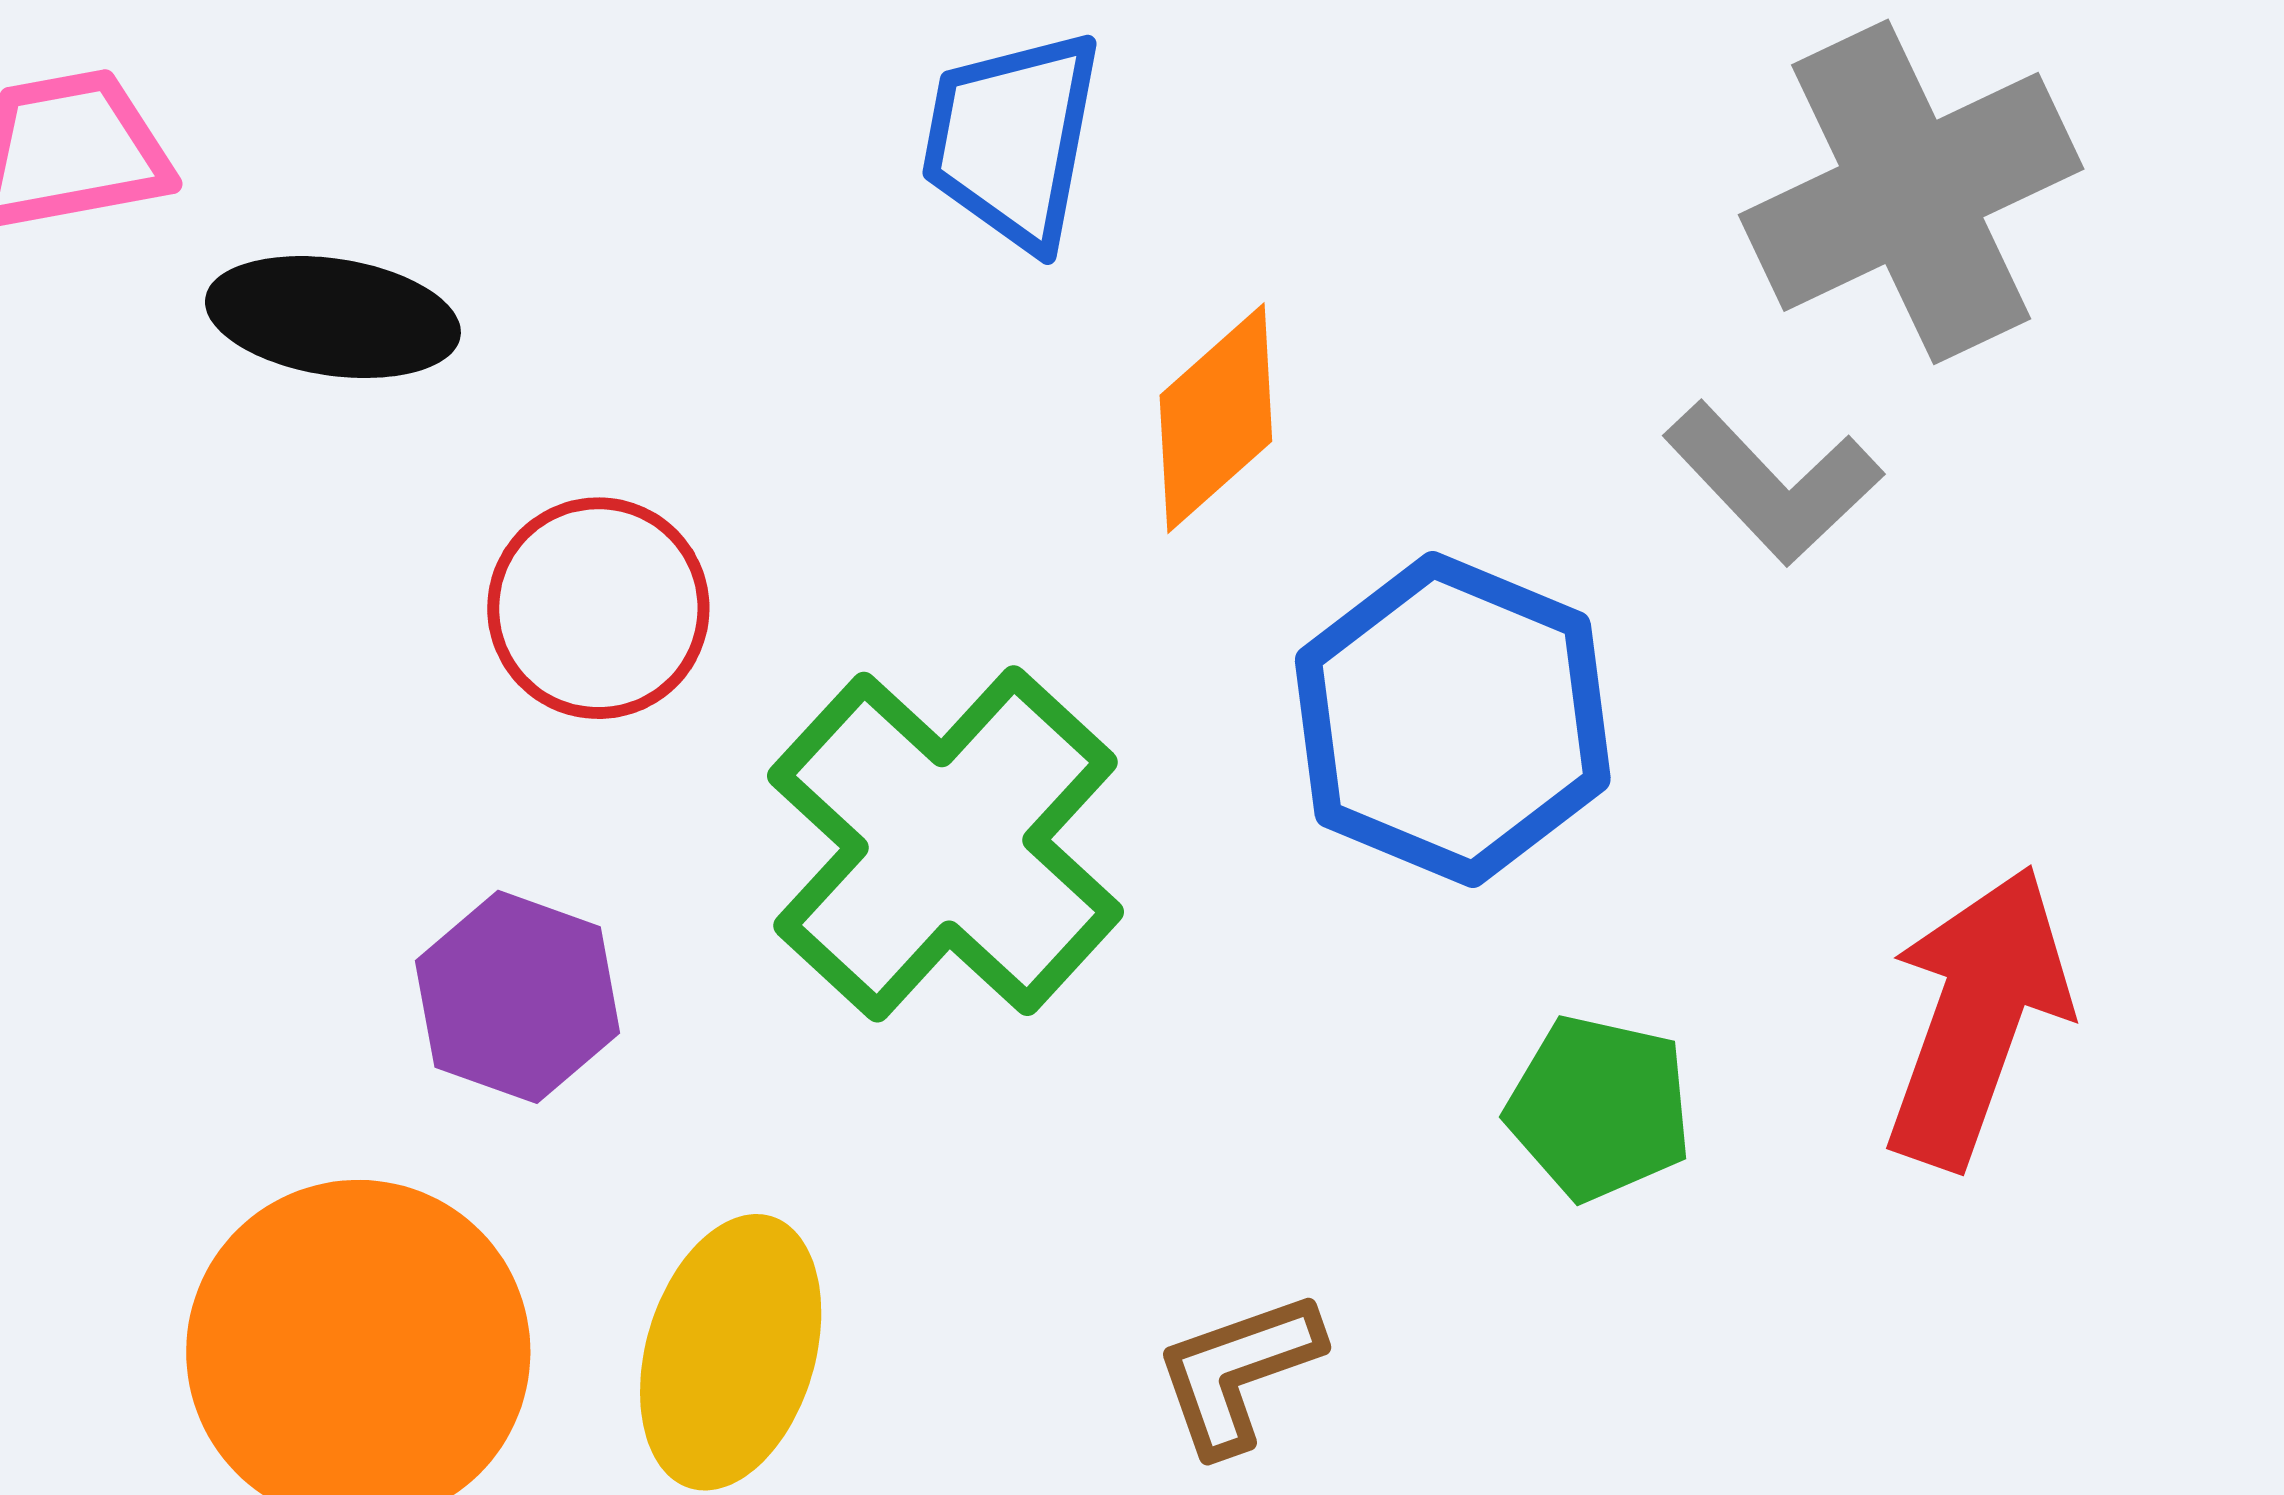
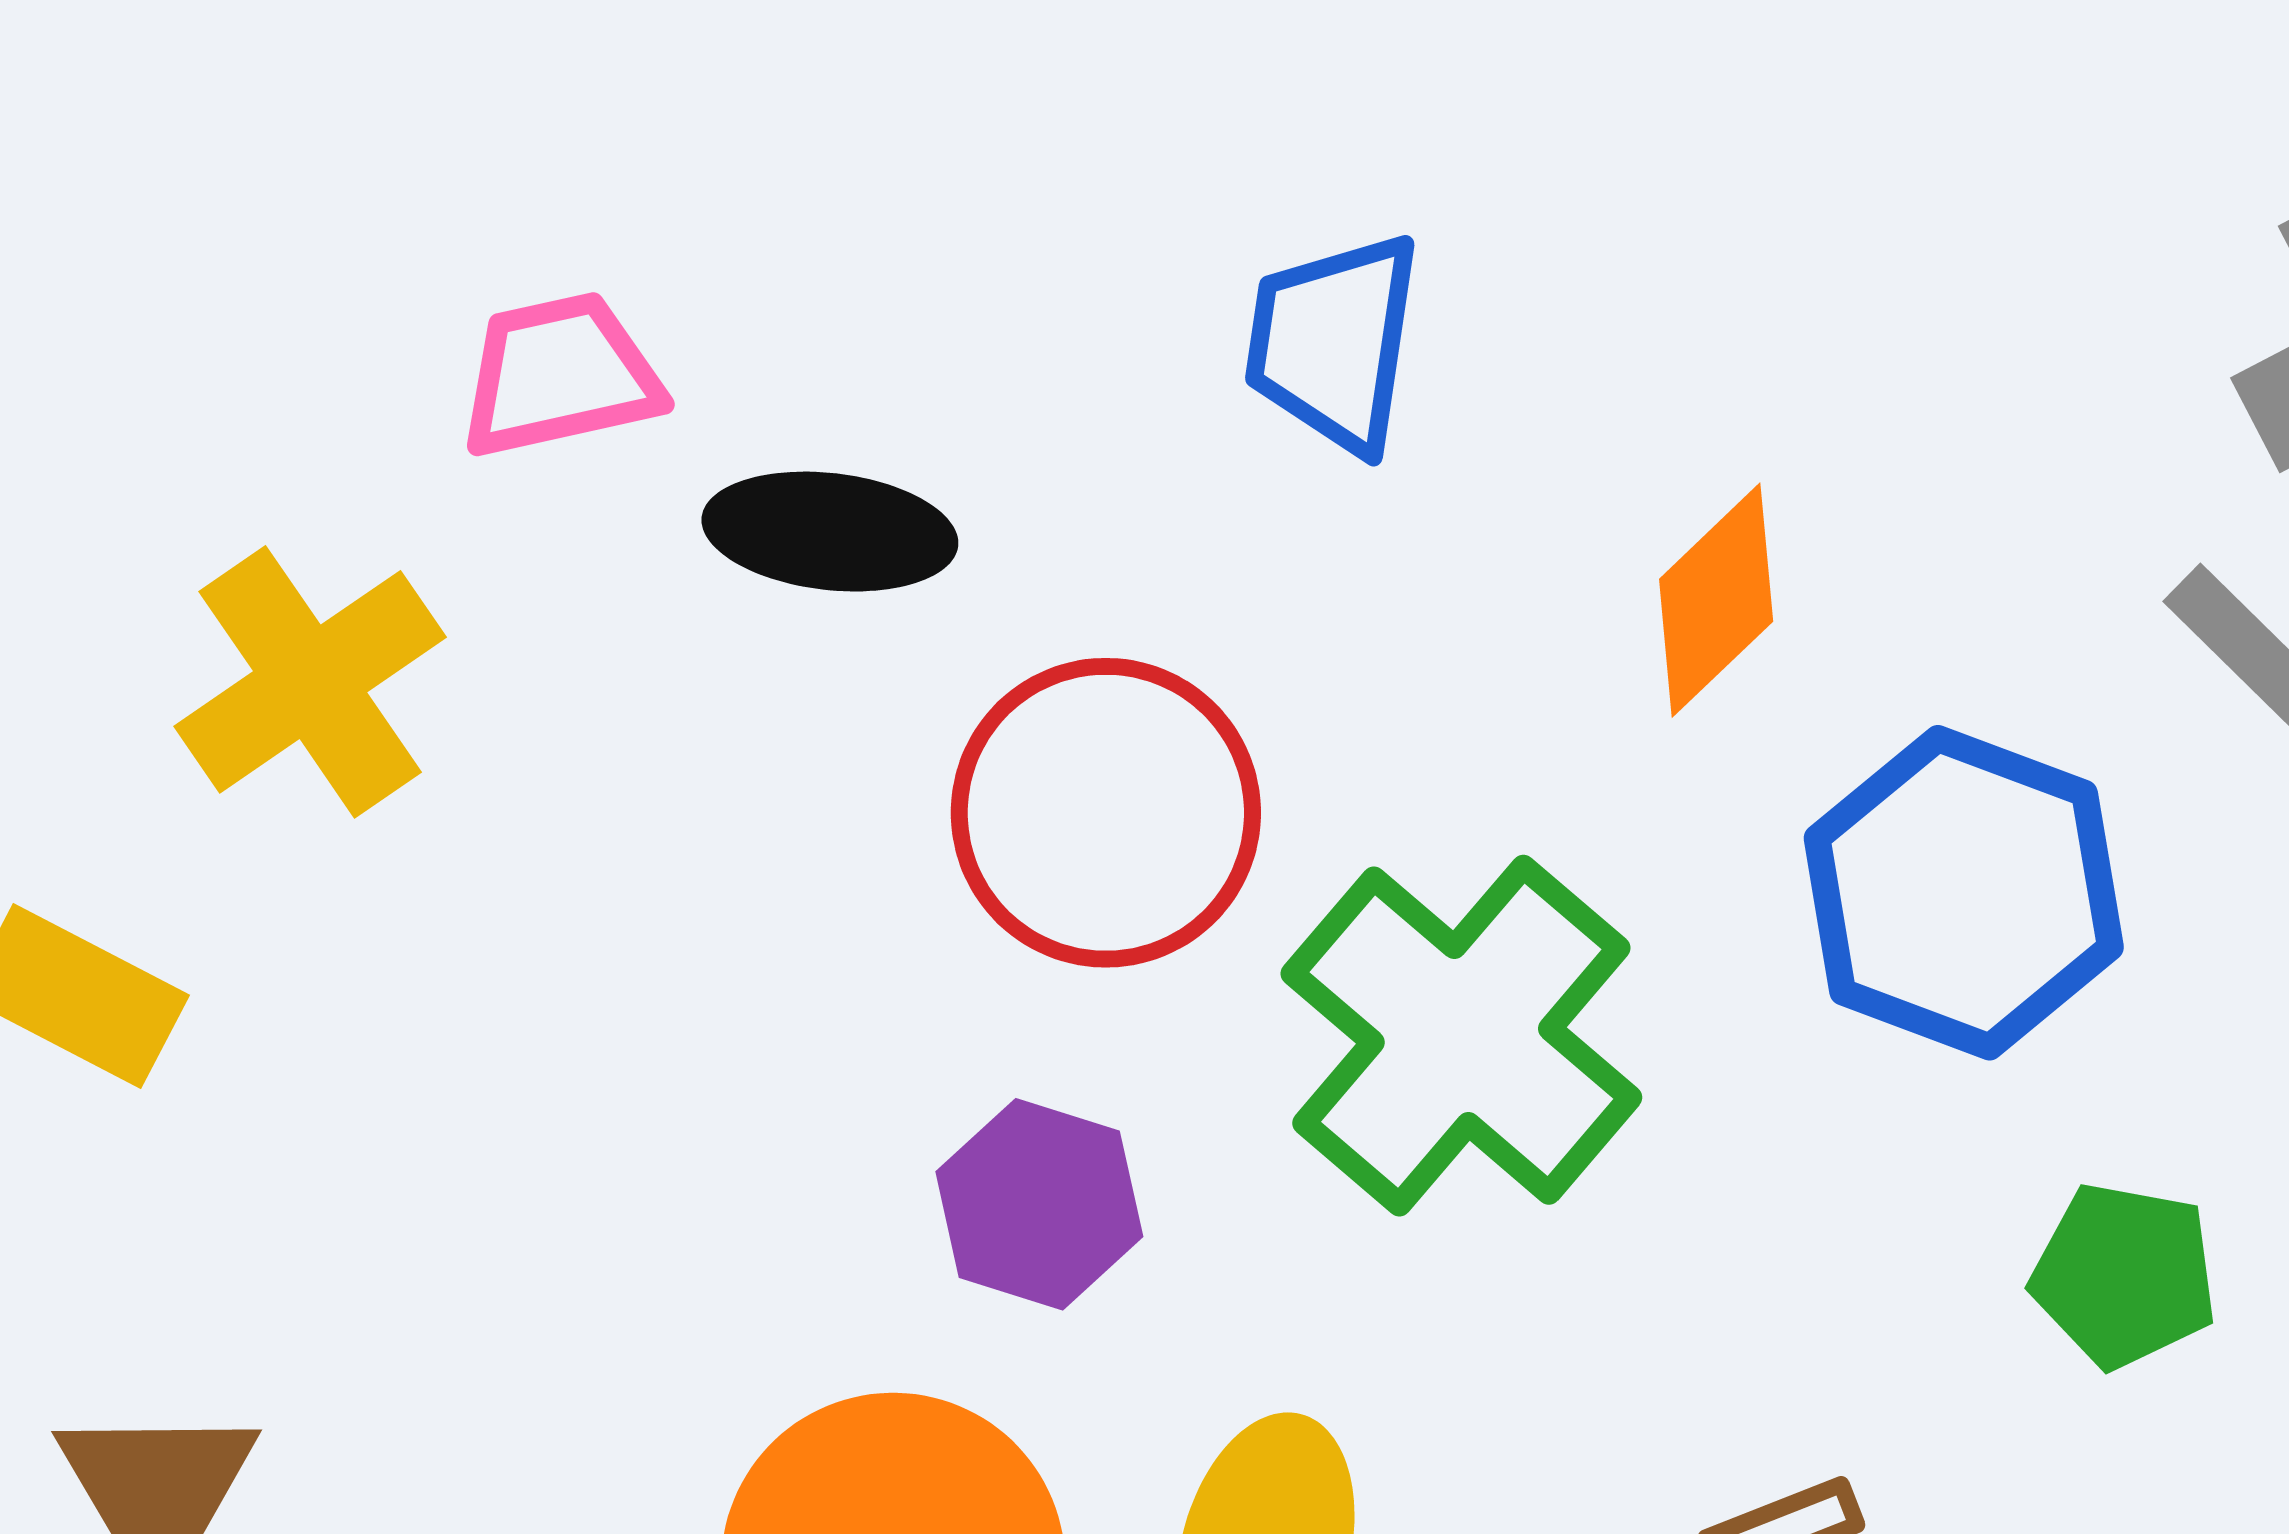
blue trapezoid: (1012, 139) -> (1334, 342), moved
red circle: (598, 608) -> (1106, 813), size x1.4

